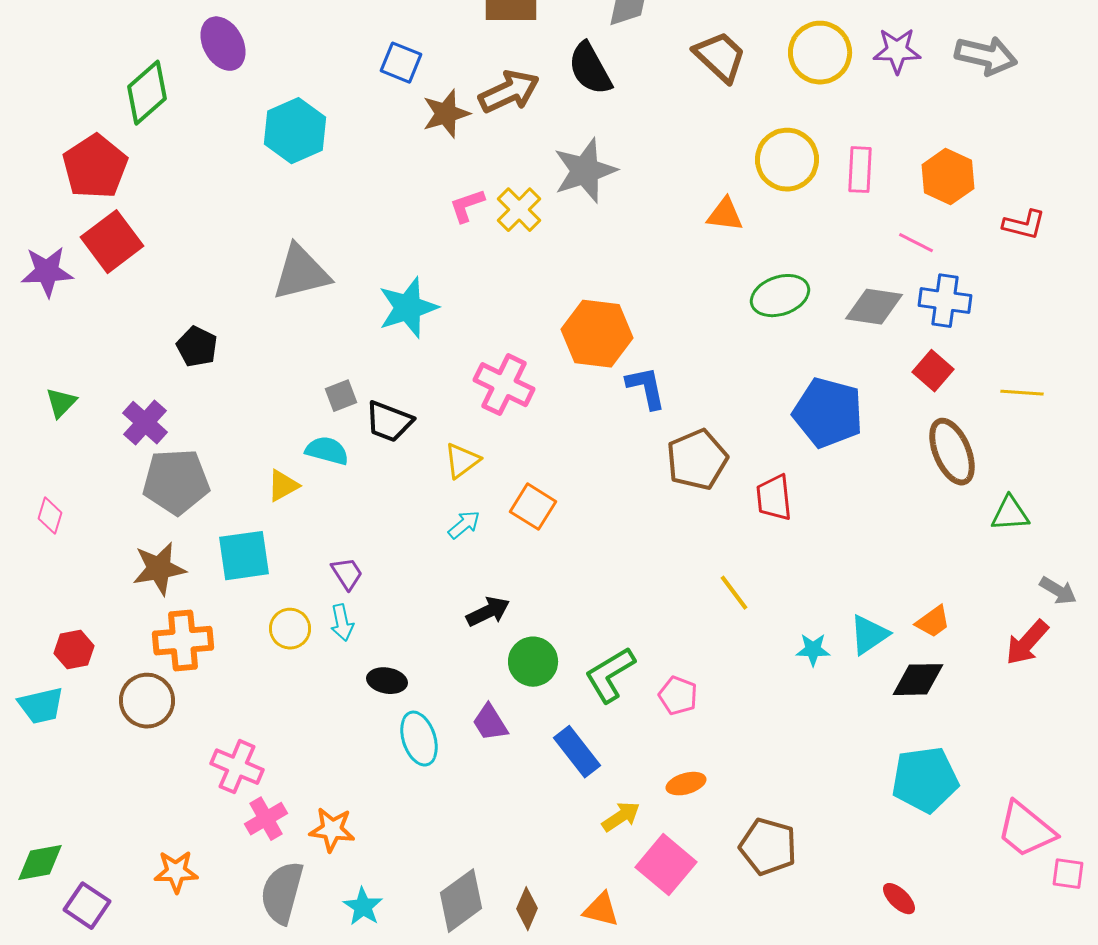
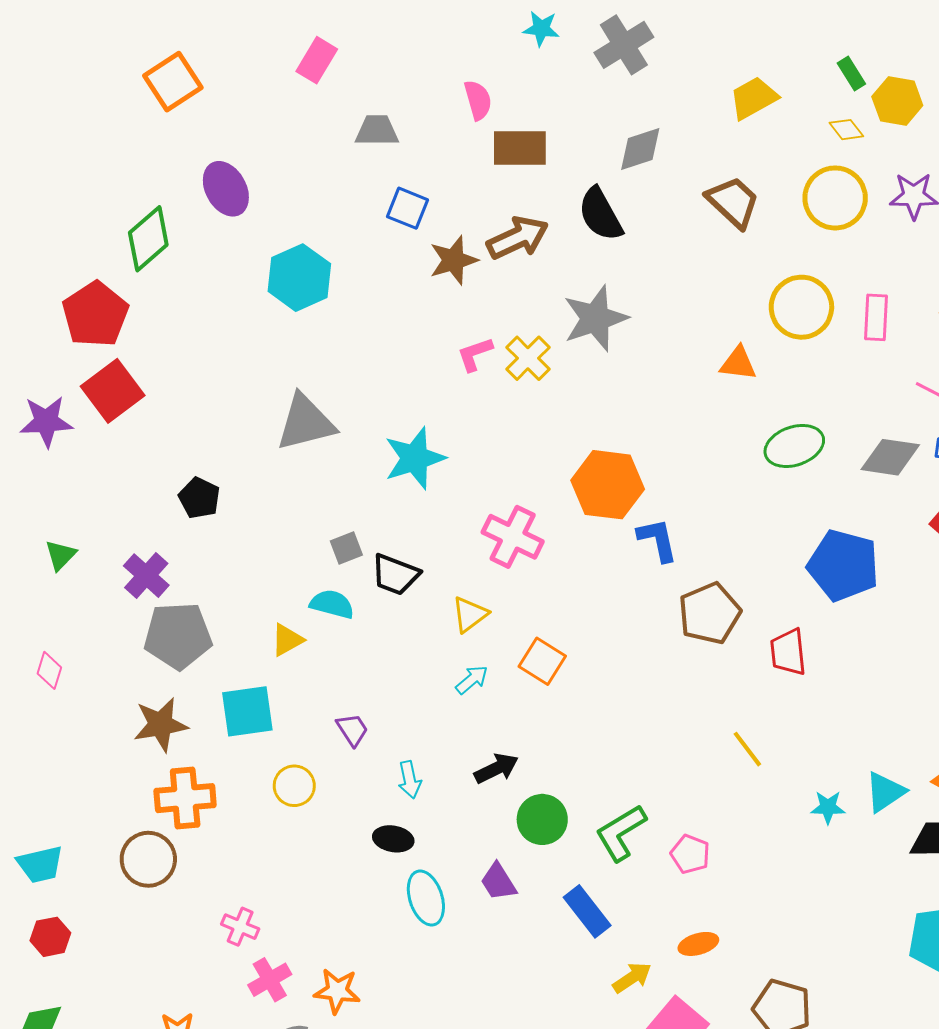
cyan arrow: (342, 623) -> (410, 780), moved
red hexagon: (74, 650) -> (50, 937), moved
pink cross: (237, 767) -> (240, 927), size x0.7

